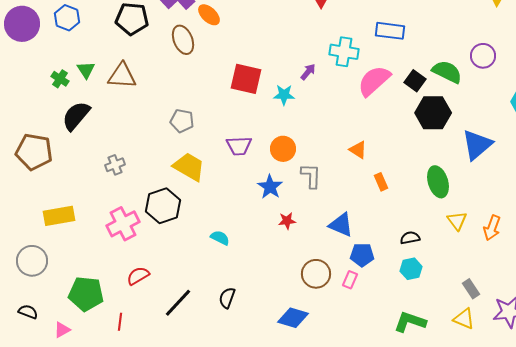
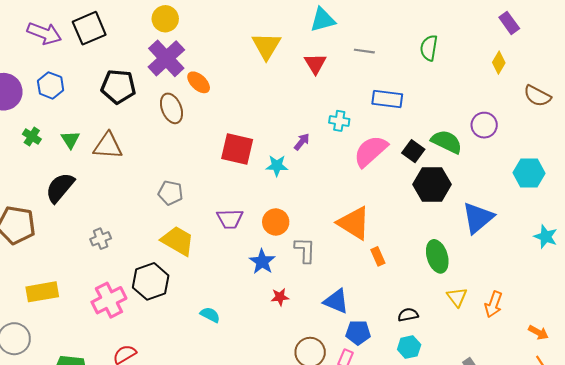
cyan cross: (344, 52) -> (339, 121), size x0.7
green cross: (60, 79) -> (32, 137), moved
orange triangle: (358, 150) -> (354, 223), size x1.8

